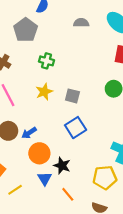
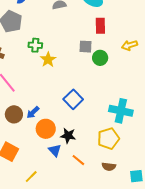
yellow star: (44, 92) -> (48, 60), moved
gray square: (72, 96) -> (85, 47), moved
yellow line: (15, 190) -> (31, 177), moved

